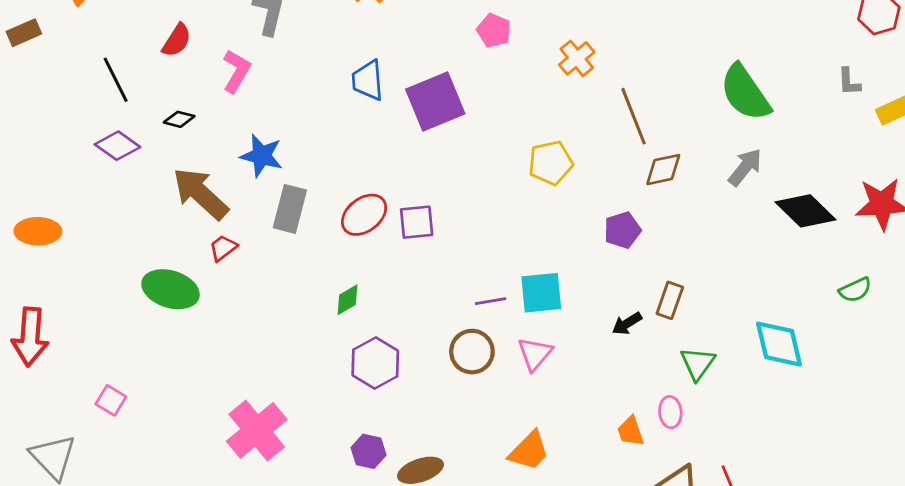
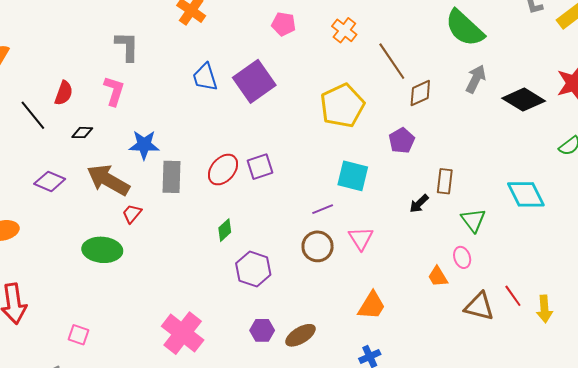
red semicircle: (177, 40) -> (64, 93), moved
purple diamond: (117, 146) -> (50, 181), moved
yellow pentagon: (550, 163) -> (342, 106), size x1.4
cyan square: (541, 293) -> (353, 176), moved, turned 32

